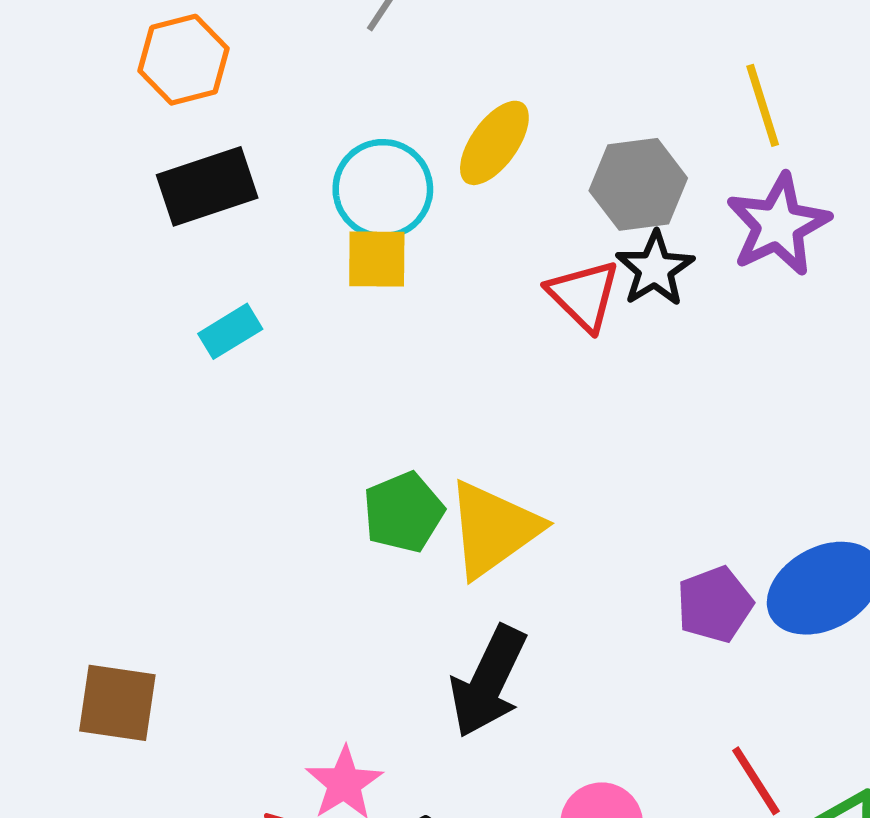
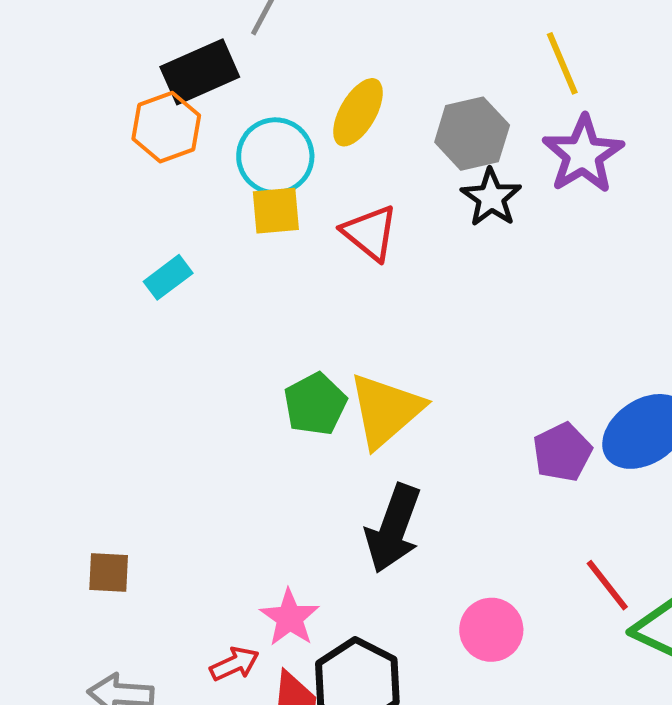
orange hexagon: (184, 60) -> (166, 127), moved
black rectangle: (207, 186) -> (200, 72), moved
red triangle: (584, 295) -> (370, 233), moved
brown square: (117, 703) -> (109, 572), size x0.7

